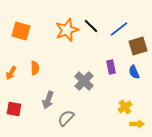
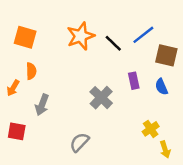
black line: (91, 26) -> (113, 43), moved
brown square: (138, 46) -> (166, 55), turned 30
orange semicircle: (35, 68) -> (31, 71), moved
gray arrow: (48, 100) -> (42, 105), moved
yellow arrow: (137, 124) -> (165, 149), turned 72

